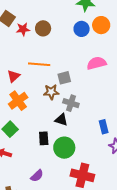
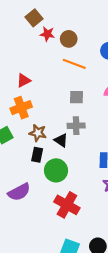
orange line: (39, 64) -> (74, 64), moved
brown star: (51, 92) -> (38, 133), moved
gray cross: (71, 103) -> (76, 126), turned -35
purple semicircle: (37, 176) -> (19, 192), size x1.5

